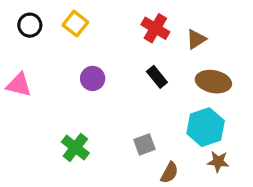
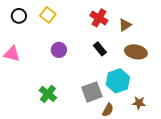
cyan hexagon: (206, 127) -> (118, 81), moved
gray square: (144, 144) -> (92, 92), size x1.5

